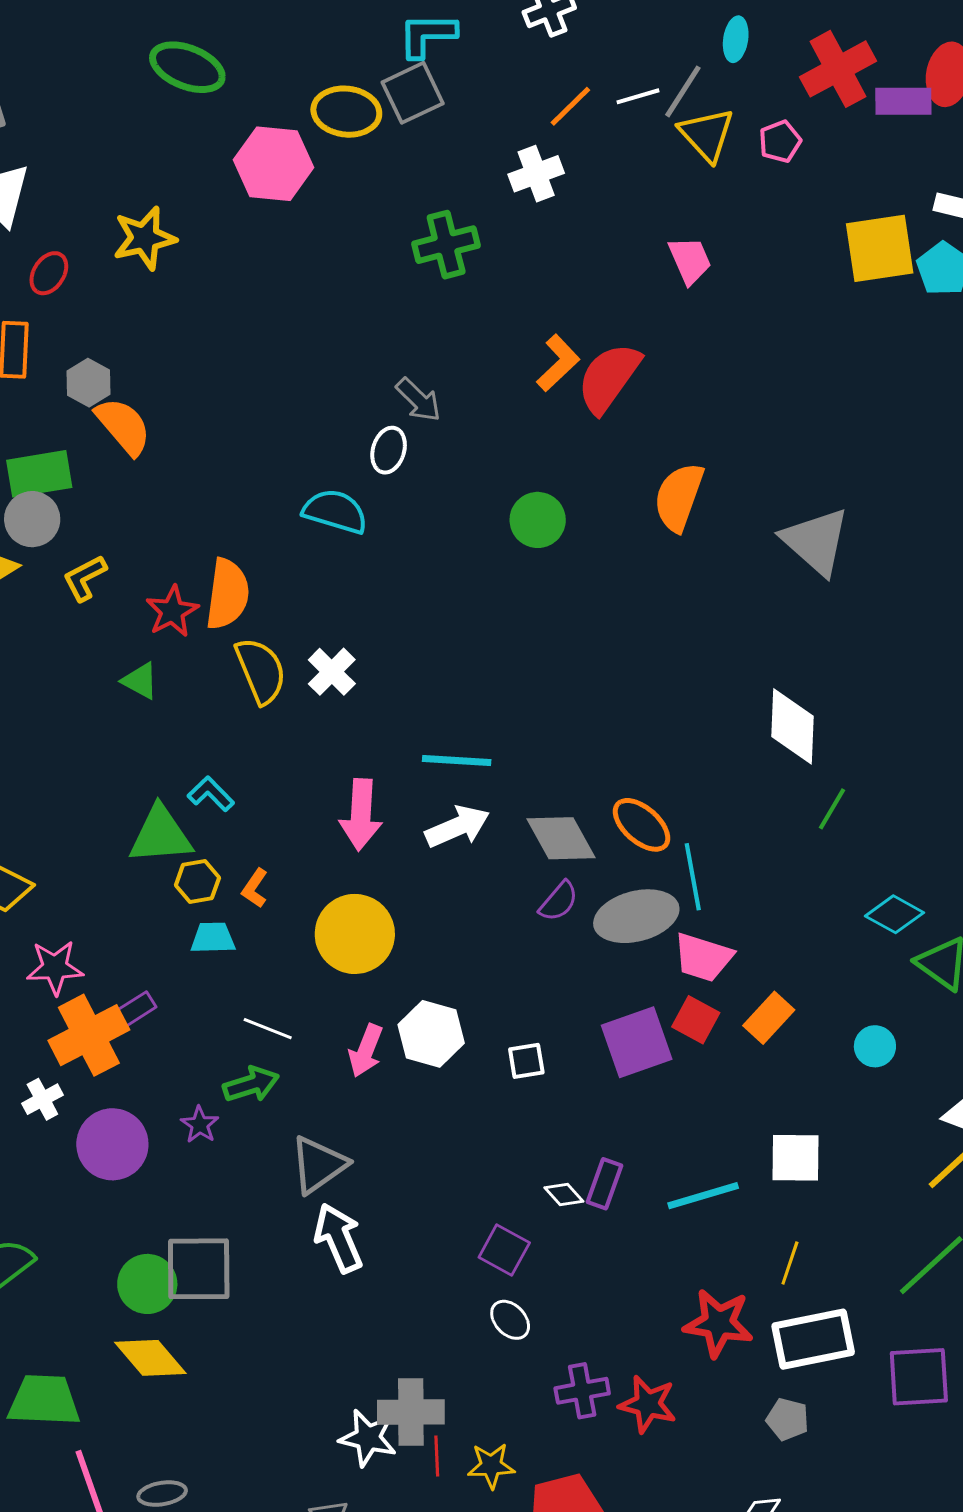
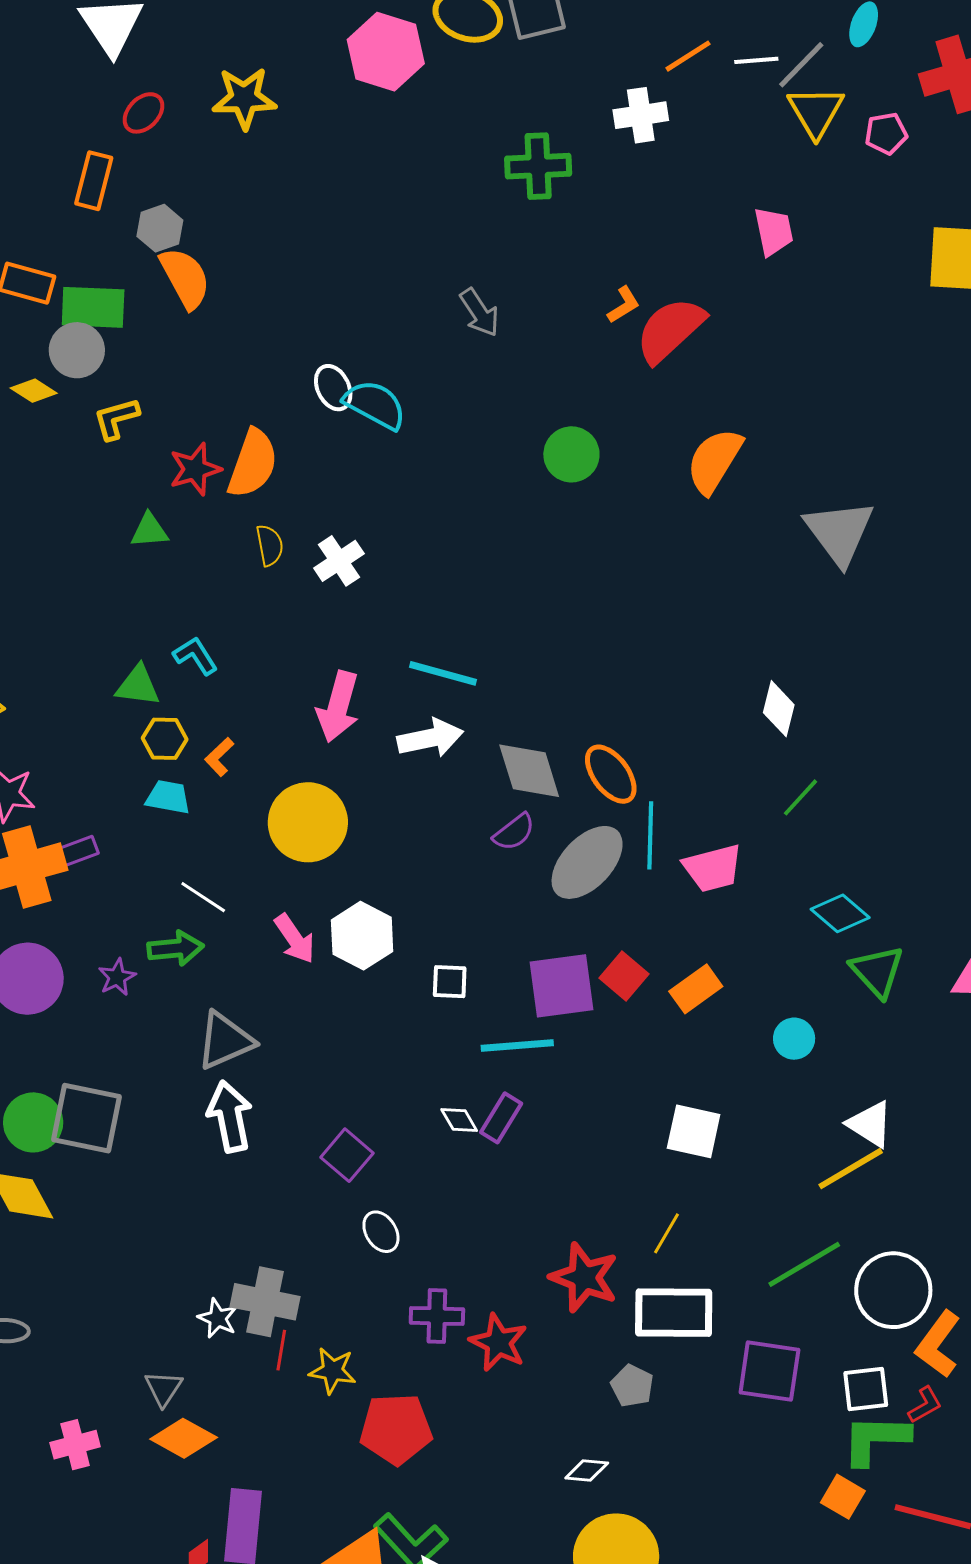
orange L-shape: (558, 363) -> (624, 305), size x0.7
white ellipse: (389, 450) -> (333, 388), moved, turned -54
yellow semicircle: (261, 671) -> (270, 545), size x0.6
green triangle: (140, 681) -> (149, 530), turned -45
white diamond: (793, 726) -> (779, 709), size x0.7
green triangle: (160, 835) -> (138, 686), size x0.7
gray ellipse: (636, 916) -> (587, 862), turned -44
pink trapezoid: (703, 957) -> (713, 868), moved, turned -44
pink arrow: (366, 1051) -> (295, 939), turned -68
cyan line: (703, 1196) -> (517, 1045), moved
purple square: (504, 1250) -> (347, 1155), moved
white star: (368, 1438) -> (218, 1318), size x0.7

